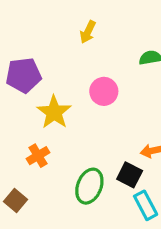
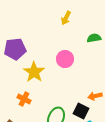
yellow arrow: (88, 32) -> (66, 18), moved
orange cross: (38, 156) -> (24, 99), turned -32

